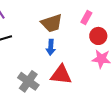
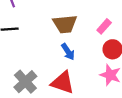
blue arrow: (51, 47) -> (68, 52), moved, turned -49

